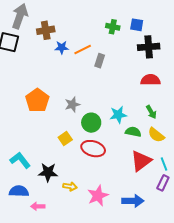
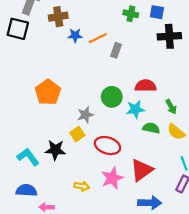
red semicircle: (150, 80) -> (146, 86), moved
gray star: (72, 104) -> (85, 115), moved
green circle: (91, 123) -> (112, 97), moved
red triangle: (141, 161) -> (142, 170), moved
black star: (48, 172) -> (55, 150), moved
pink star: (98, 196) -> (112, 178), moved

